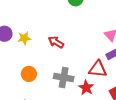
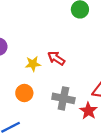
yellow star: (24, 38) -> (33, 64), moved

